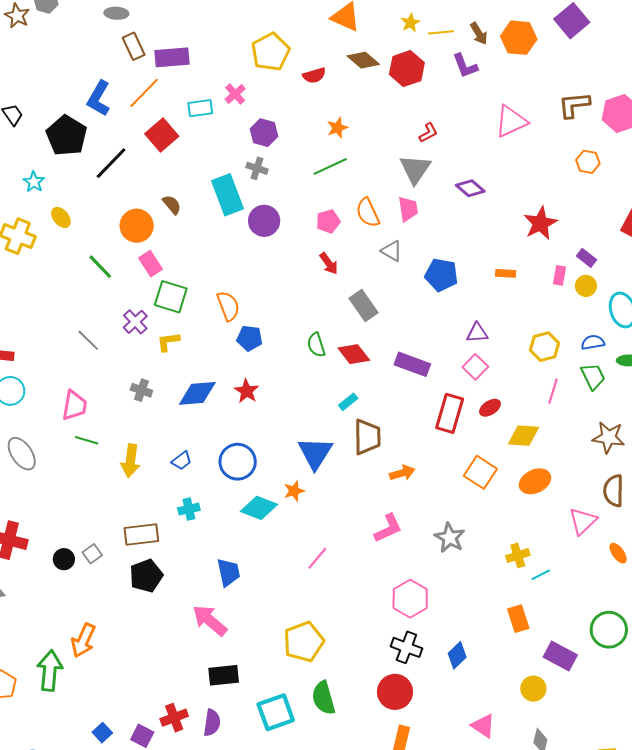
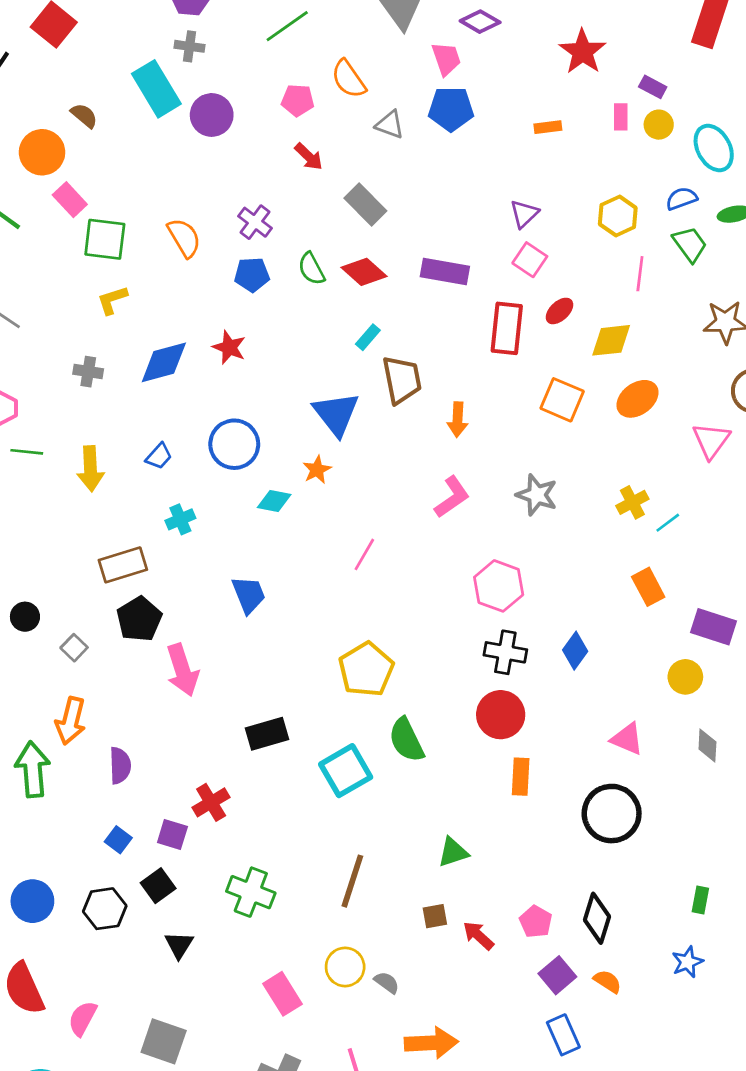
pink trapezoid: (408, 209) -> (446, 59), moved
pink pentagon: (328, 221) -> (298, 100), turned 30
blue pentagon: (441, 275) -> (451, 109), moved
purple cross: (135, 322) -> (255, 222), moved
purple triangle: (477, 333) -> (524, 214), turned -30
blue pentagon: (250, 338) -> (252, 275), moved
orange arrow: (402, 473) -> (458, 420), turned 120
cyan diamond: (259, 508) -> (274, 501), size x0.7
gray square: (92, 554) -> (74, 648), moved
pink arrow: (210, 620) -> (182, 670), moved, turned -138
purple semicircle: (212, 723) -> (120, 765), moved

